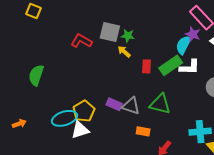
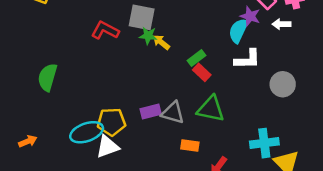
green star: (128, 36) -> (148, 36), moved
green rectangle: (171, 65) -> (196, 58), moved, size x0.6
red rectangle: (147, 66) -> (202, 72), moved, turned -48
purple rectangle: (114, 104) -> (151, 111), turned -35
yellow pentagon: (84, 111) -> (111, 122), turned 30

